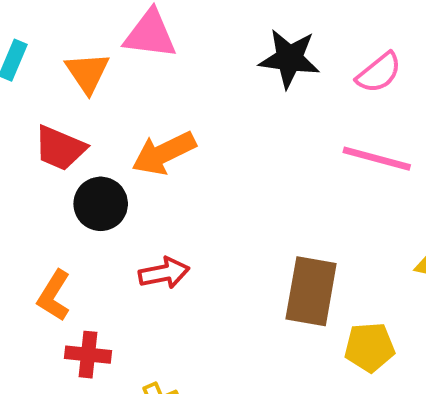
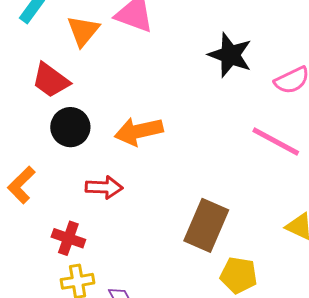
orange arrow: (164, 153) -> (139, 131), moved
red cross: (88, 355) -> (68, 238), moved

